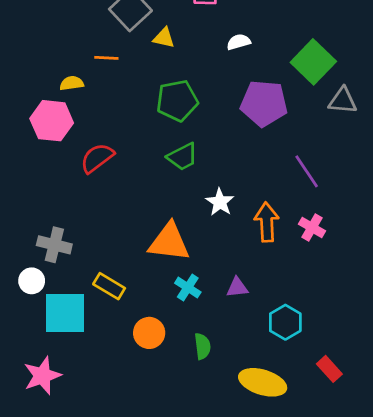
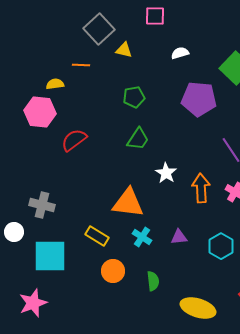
green pentagon: (177, 101) -> (134, 97), size x0.7
green trapezoid: (182, 157) -> (138, 139), turned -30
white circle: (32, 281) -> (14, 232), moved
yellow rectangle: (109, 286) -> (97, 236), moved
cyan hexagon: (285, 322) -> (221, 246), moved

